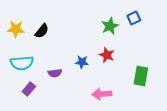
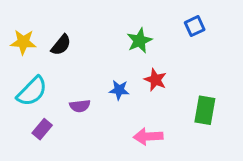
green star: (110, 26) -> (139, 41), moved
cyan semicircle: (22, 63) -> (32, 91), turned -40

